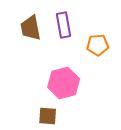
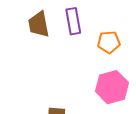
pink hexagon: (64, 83) -> (112, 87), moved

